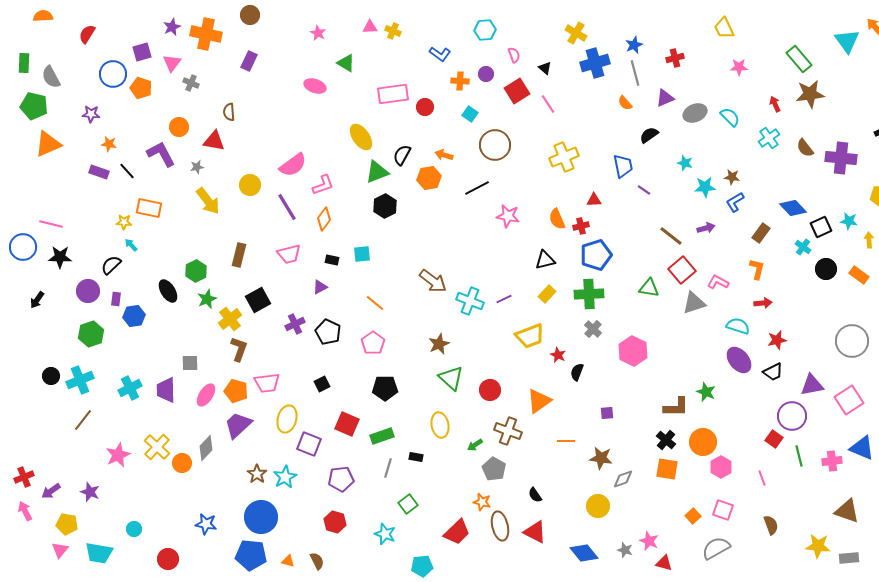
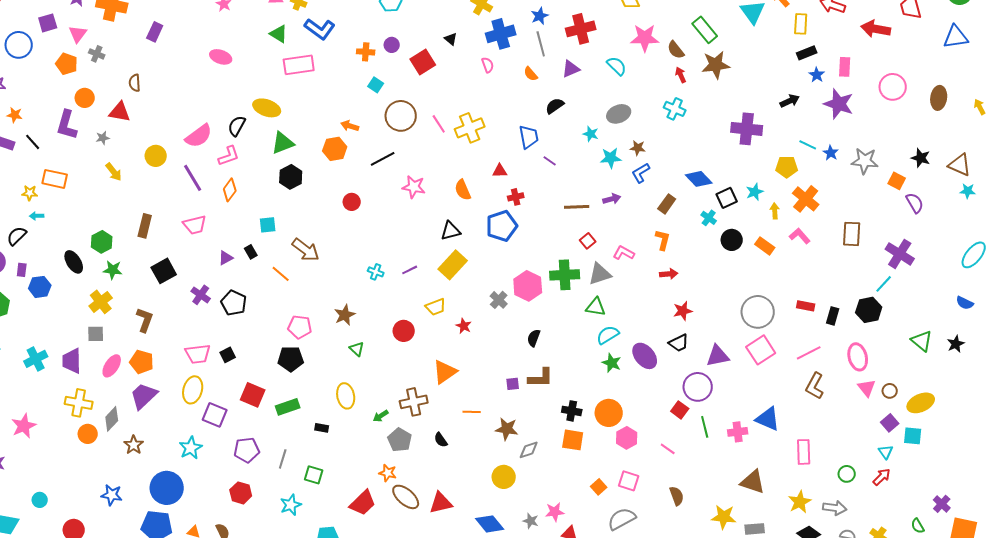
blue L-shape: (440, 54) -> (320, 29), moved, size x1.4
pink semicircle: (514, 55) -> (488, 65), moved
red cross: (675, 58) -> (581, 29), size x1.6
green triangle: (346, 63) -> (279, 34), moved
pink star: (739, 67) -> (645, 38), size x1.6
orange pentagon: (141, 88) -> (67, 64), moved
pink line: (548, 104) -> (439, 124), moved
red circle: (425, 107) -> (352, 202), moved
gray ellipse: (695, 113) -> (619, 114), moved
cyan semicircle: (730, 117) -> (617, 66), moved
yellow ellipse: (361, 137) -> (267, 108), turned -36
cyan cross: (769, 138) -> (675, 109), turned -30
brown semicircle: (805, 148) -> (676, 50), moved
purple L-shape: (161, 154) -> (67, 125), turned -136
black semicircle: (402, 155) -> (237, 126), moved
yellow arrow: (208, 201) -> (114, 172), size x0.7
cyan star: (849, 221) -> (755, 192), turned -30
red cross: (581, 226) -> (516, 197), moved
brown line: (671, 236) -> (577, 207), turned -40
cyan arrow: (131, 245) -> (37, 216), turned -48
black rectangle: (332, 260) -> (251, 252), moved, turned 48
red square: (682, 270) -> (588, 241), size x0.6
brown arrow: (433, 281) -> (306, 250), moved
green triangle: (649, 288) -> (596, 307), moved
yellow rectangle: (547, 294) -> (453, 265), size x1.6
green cross: (589, 294) -> (565, 275), moved
green star: (207, 299) -> (113, 270), turned 30
cyan cross: (470, 301) -> (376, 272), size x0.6
yellow cross: (230, 319) -> (101, 302), moved
purple cross: (295, 324) -> (201, 295), turned -30
cyan semicircle: (738, 326) -> (608, 335), moved, turned -50
yellow trapezoid: (530, 336) -> (436, 307), size x0.7
pink pentagon: (373, 343) -> (300, 327), moved, turned -30
pink hexagon: (633, 351) -> (528, 286), moved
purple ellipse: (739, 360) -> (645, 356), moved
black semicircle: (577, 372) -> (534, 338), moved
green triangle: (451, 378) -> (357, 349), size x0.6
pink trapezoid: (267, 383) -> (198, 354), moved
red circle: (490, 390) -> (404, 331), moved
pink square: (849, 400) -> (761, 350), moved
brown L-shape: (676, 407) -> (541, 378), moved
brown cross: (508, 431) -> (414, 402), turned -32
black cross: (666, 440) -> (572, 411), turned -30
yellow cross: (157, 447) -> (79, 403), moved, turned -32
gray line: (388, 468) -> (283, 459), moved
brown star: (257, 474) -> (134, 445), moved
pink line: (762, 478) -> (668, 449), turned -35
black semicircle: (535, 495) -> (441, 440), moved
green square: (408, 504) -> (314, 475), turned -36
brown ellipse: (500, 526) -> (406, 497), turned -36
red triangle: (535, 532) -> (441, 503), turned -40
cyan star: (385, 534) -> (291, 505), turned 30
pink star: (649, 541) -> (555, 512), turned -30

